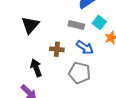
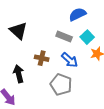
black triangle: (30, 25) -> (18, 31), turned -36

